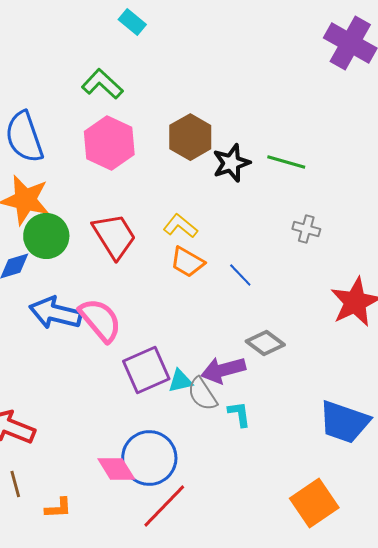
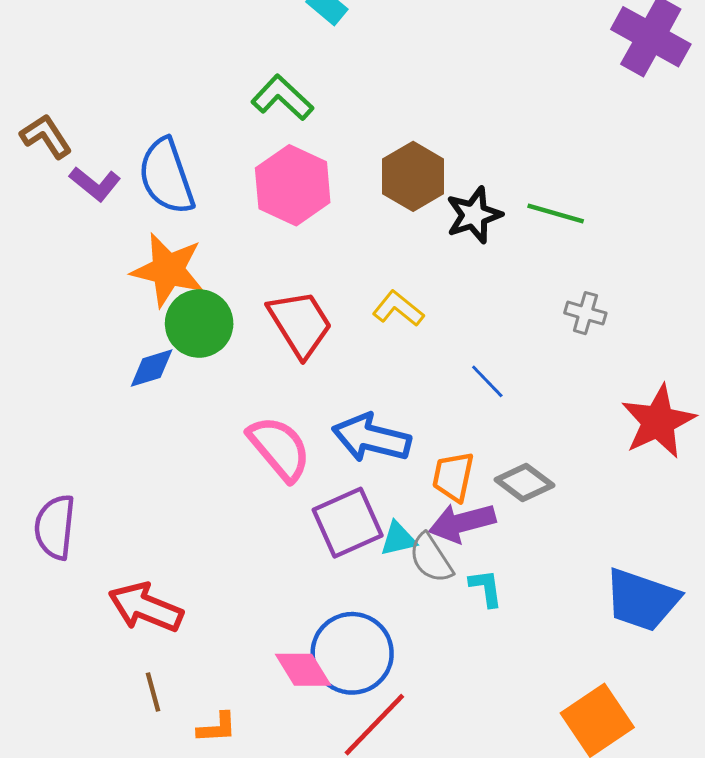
orange trapezoid: (187, 262) -> (453, 477), moved, turned 72
blue arrow: (55, 313) -> (371, 438), moved

